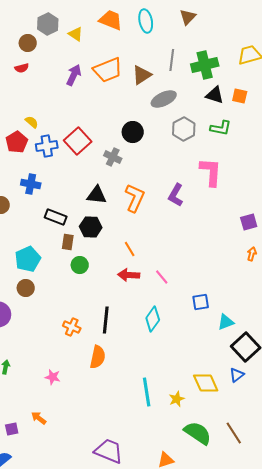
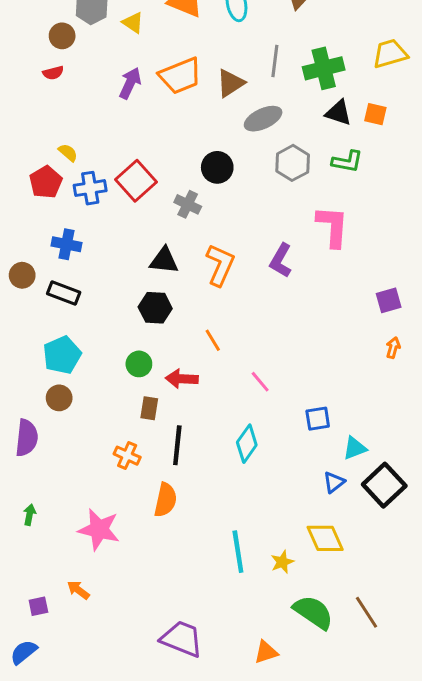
black rectangle: (56, 217) -> (64, 293), moved
brown rectangle: (68, 242) -> (149, 408), moved
red arrow: (129, 275) -> (182, 379), moved
blue triangle: (237, 375) -> (334, 482), moved
pink star: (53, 377) -> (99, 529), size x1.8

